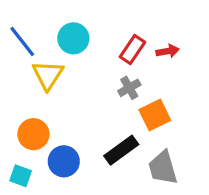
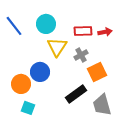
red rectangle: (132, 50) -> (83, 31), turned 54
yellow triangle: (48, 75) -> (57, 47), moved
blue circle: (64, 161) -> (40, 72), moved
cyan square: (21, 176) -> (28, 108), moved

